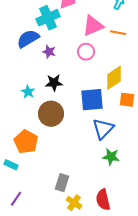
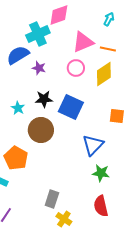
yellow diamond: (114, 78) -> (104, 74), moved
blue square: (92, 100) -> (71, 107), moved, turned 30
red semicircle: (103, 200) -> (101, 206), moved

